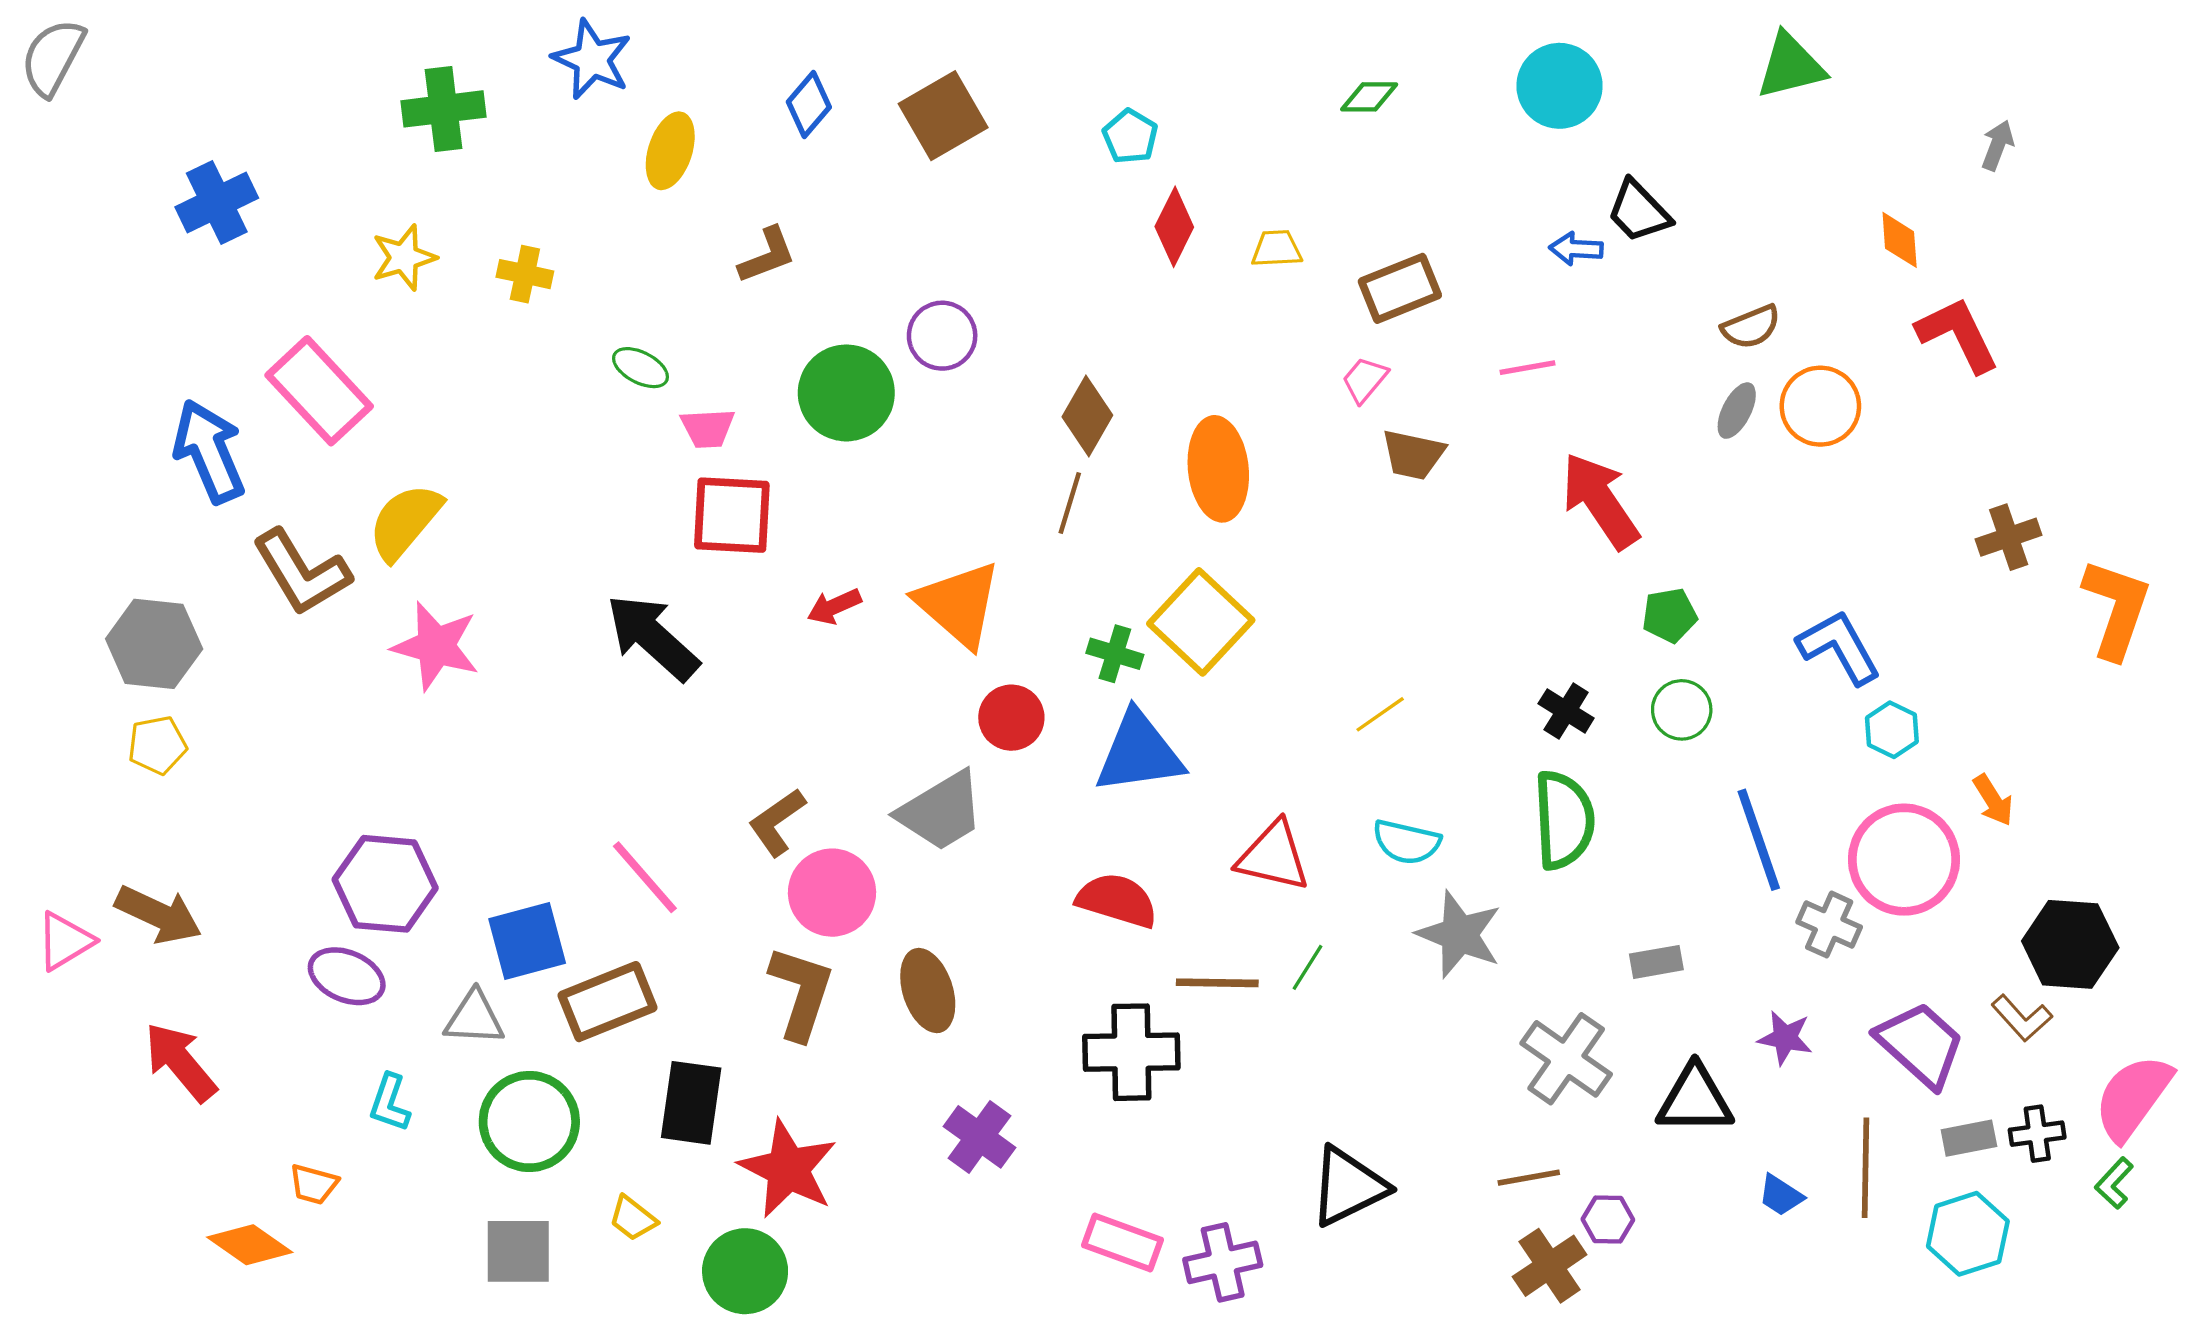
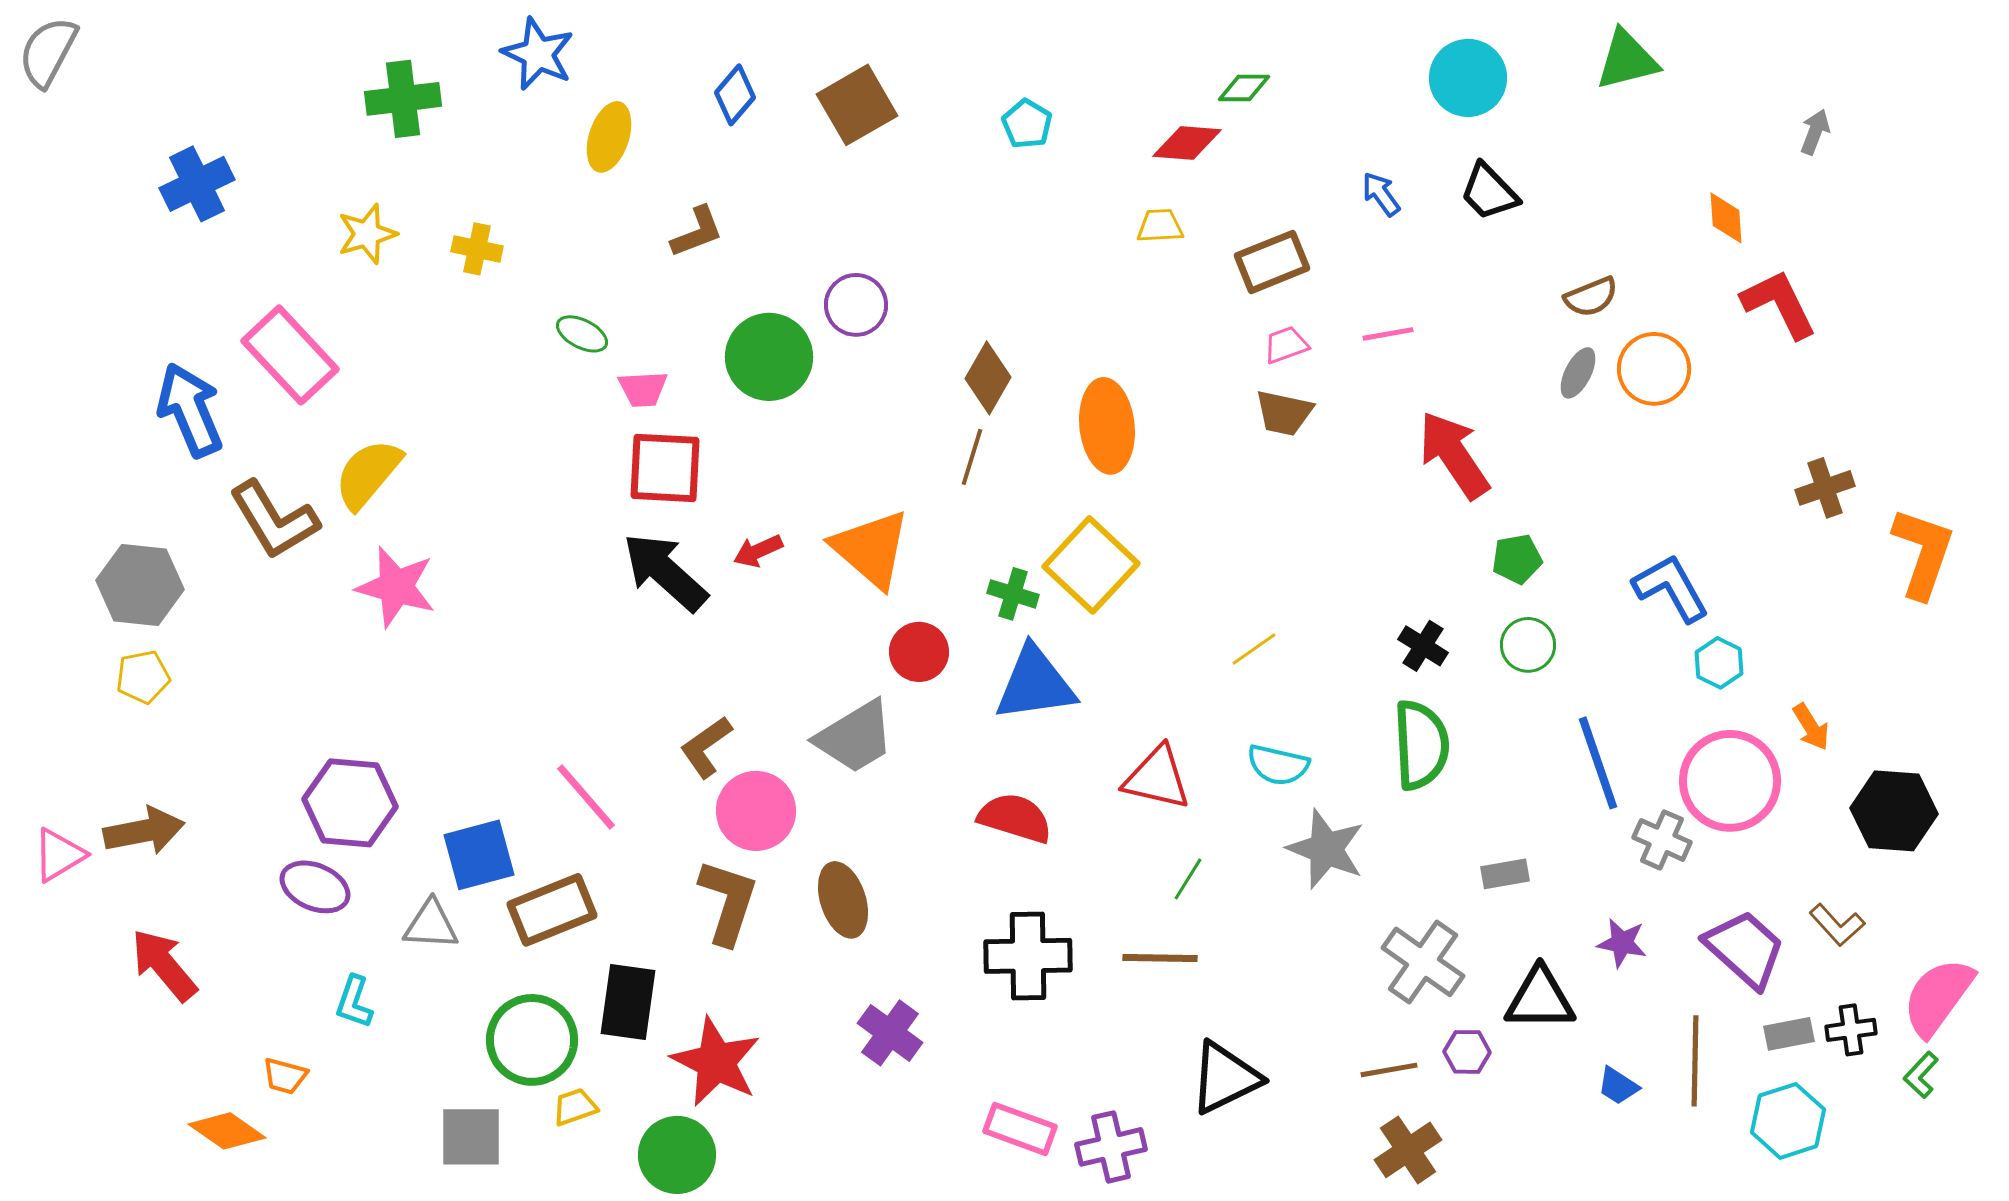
cyan circle: (1559, 86) -> (1468, 78), moved
red diamond: (1174, 227) -> (1187, 143), moved, turned 68
blue arrow: (1576, 249) -> (1381, 194), moved, turned 51
pink trapezoid: (1365, 380) -> (1286, 345), moved, turned 30
black arrow: (653, 637) -> (665, 572), moved
brown arrow: (158, 915) -> (144, 831), turned -36
black hexagon: (2070, 944) -> (1894, 811), moved
brown line: (1217, 983) -> (1160, 958), moved
green circle: (529, 1122) -> (532, 1040), moved
yellow trapezoid: (633, 1218) -> (575, 1107), turned 123
purple hexagon: (1608, 1219) -> (1467, 1052), moved

